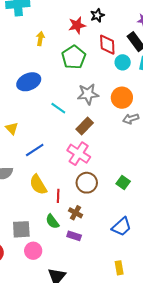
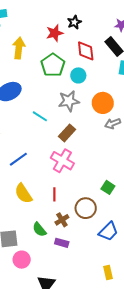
yellow arrow: (40, 39) -> (19, 48), size x1.5
cyan circle: (123, 62) -> (78, 75), moved
brown circle: (87, 183) -> (86, 208), moved
red line: (58, 196) -> (54, 194), moved
brown cross: (75, 213) -> (62, 220), turned 32

